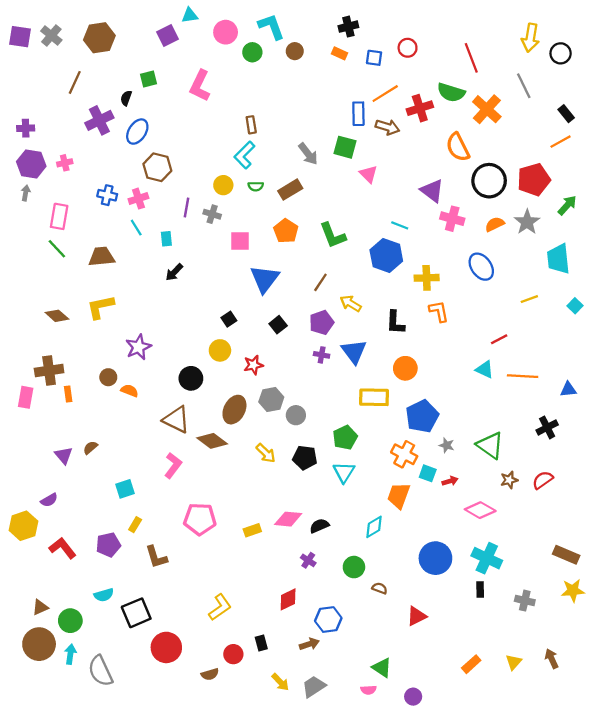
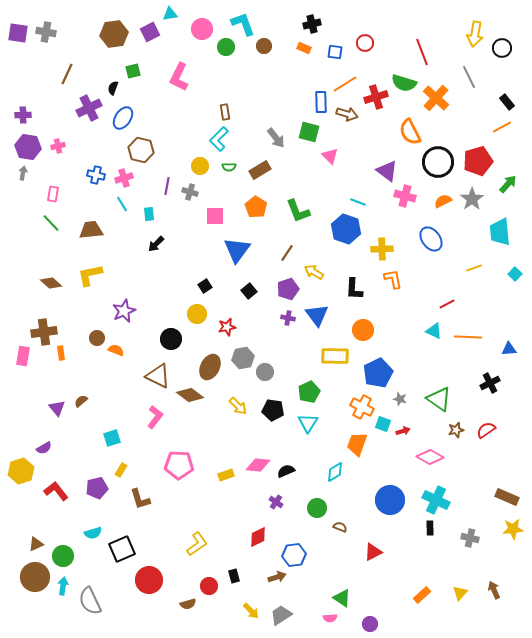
gray cross: (51, 36) -> (46, 32), turned -30
brown hexagon: (99, 38) -> (114, 34), moved
pink rectangle: (59, 216) -> (53, 194), size x0.7

